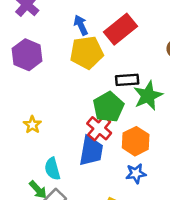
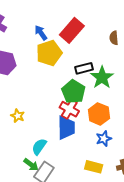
cyan semicircle: (52, 169) -> (39, 147), turned 60

